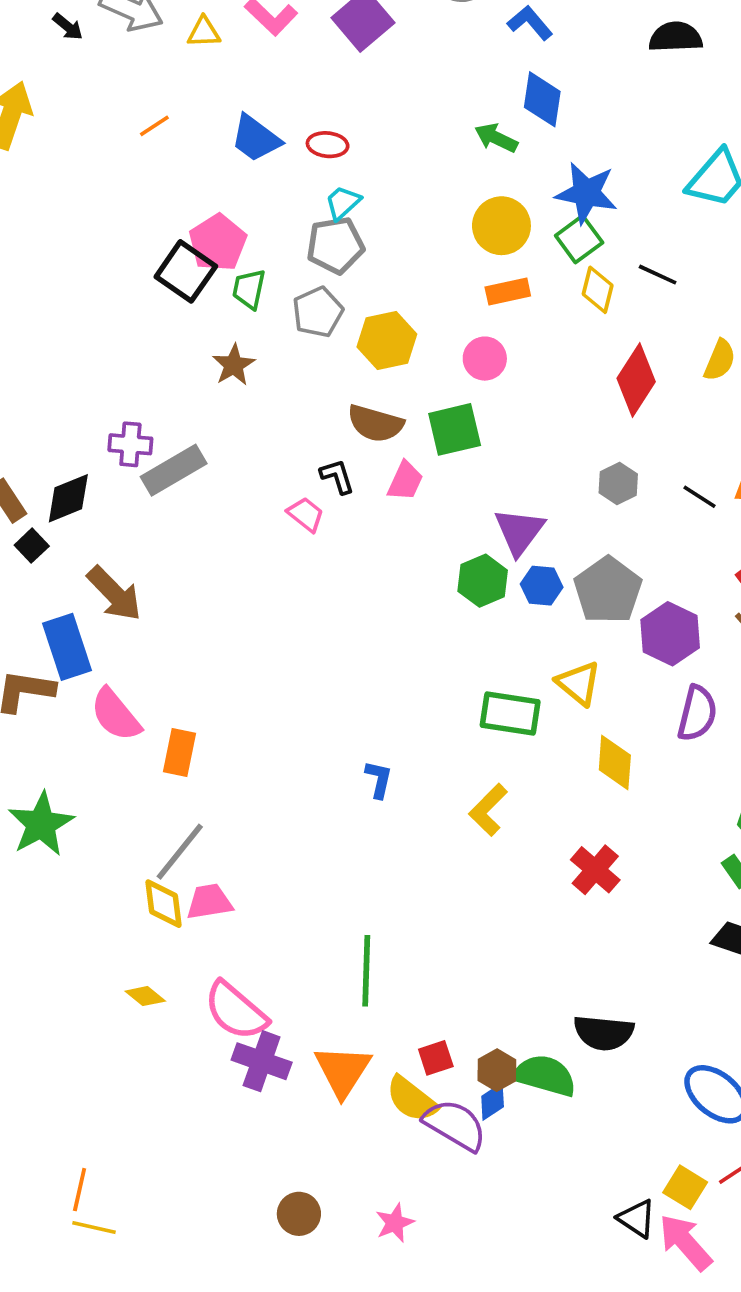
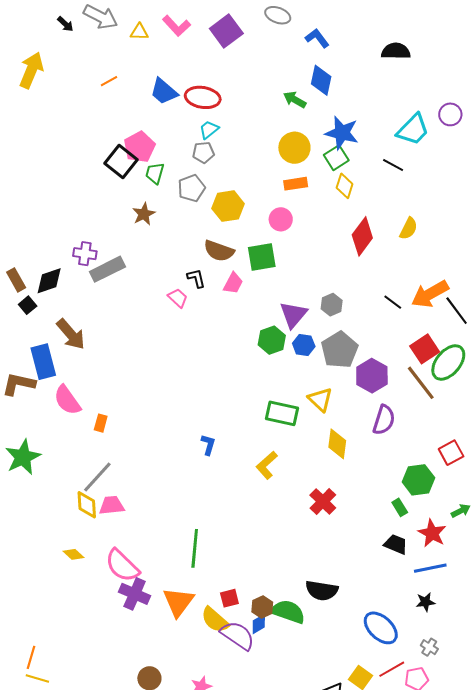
red ellipse: (328, 145) -> (203, 97), size x1.6
gray pentagon: (335, 245) -> (203, 152), size x0.7
black line: (658, 275) -> (393, 165), moved
gray hexagon: (618, 483) -> (332, 305), moved
orange rectangle: (179, 752) -> (101, 423), size x0.7

